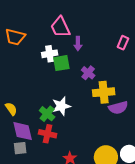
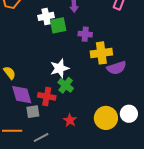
purple cross: (88, 73) -> (85, 34), turned -32
green cross: (47, 114) -> (66, 85), moved
gray square: (20, 148) -> (33, 112), moved

